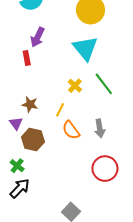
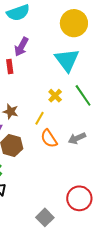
gray arrow: (100, 128) -> (77, 138), turned 72
red circle: (105, 169) -> (79, 198), moved

